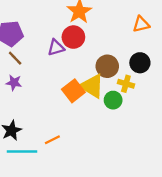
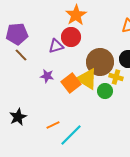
brown circle: (107, 66) -> (100, 62), size x1.4
purple star: (14, 83) -> (47, 76), moved
cyan line: (22, 151) -> (71, 135), moved, turned -45

